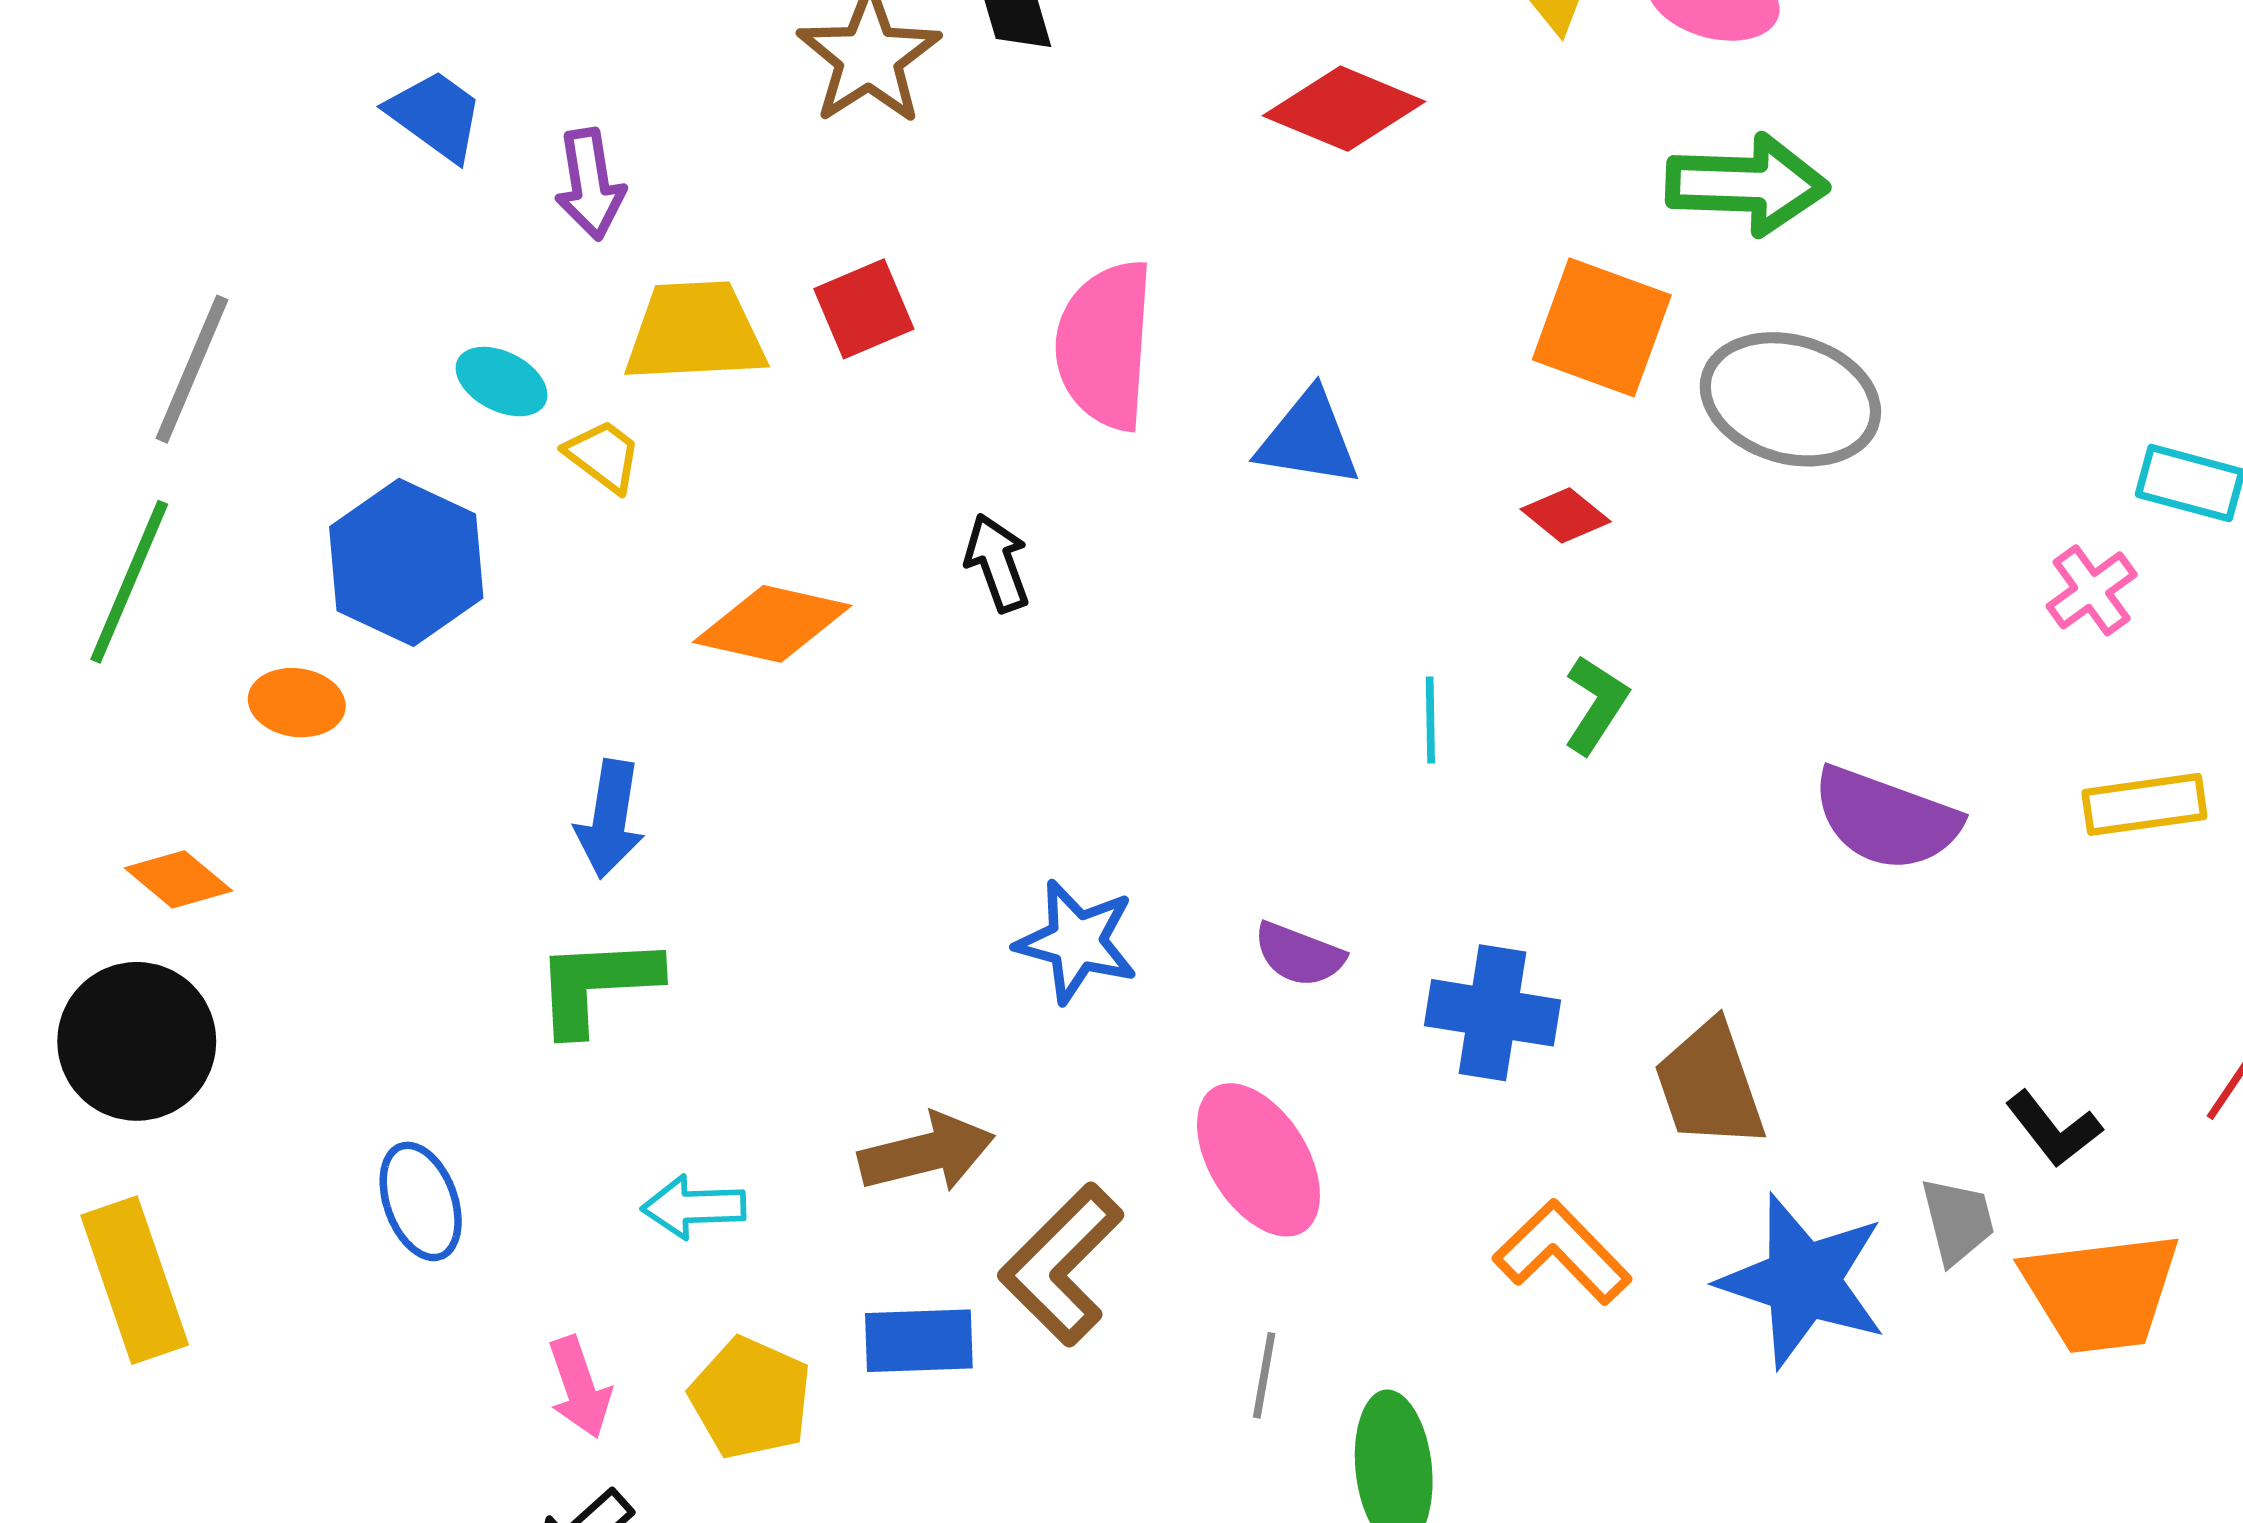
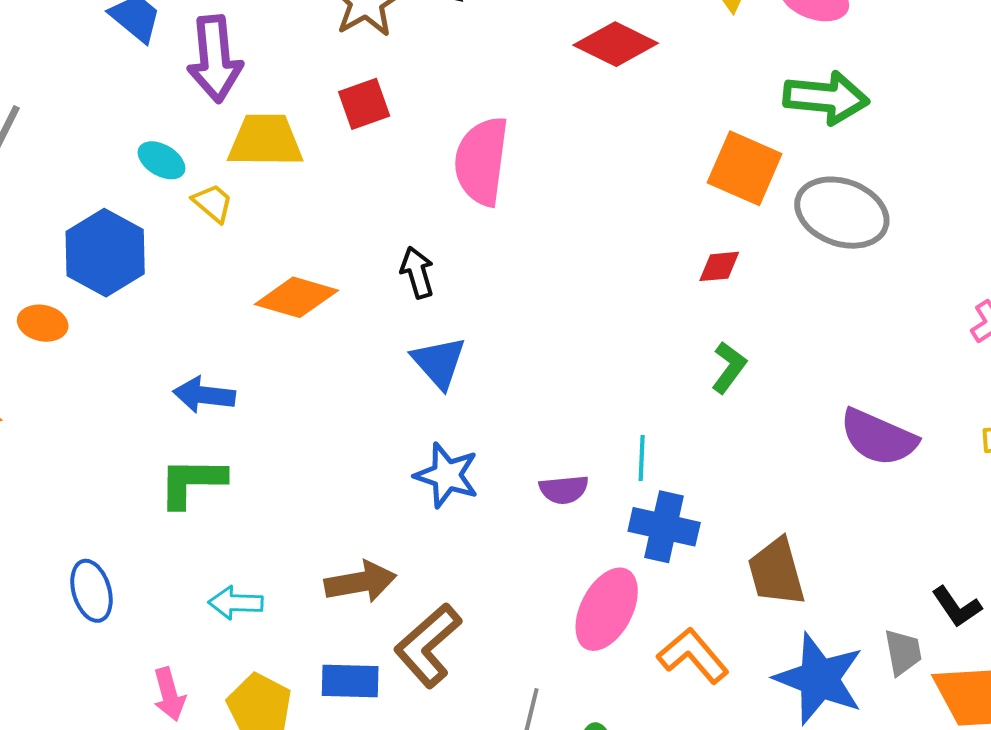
purple arrow: (590, 184) -> (215, 59), size x1.5
red square: (864, 309) -> (364, 104), moved
blue triangle: (1308, 439) -> (439, 362), moved, turned 36
red diamond: (1566, 515) -> (719, 266), turned -48
cyan line: (1430, 720) -> (642, 458), moved
blue arrow: (610, 819) -> (204, 395), turned 84
purple semicircle: (1299, 954) -> (564, 489), turned -30
pink ellipse: (1258, 1160) -> (607, 609), moved, turned 56

